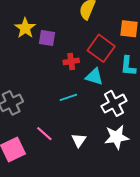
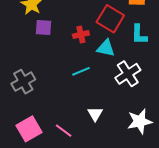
purple square: (47, 38) -> (43, 27), moved
pink line: (44, 134) -> (64, 131), moved
white star: (117, 137) -> (140, 121), moved

